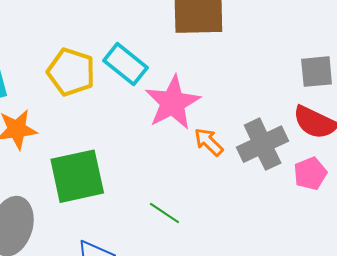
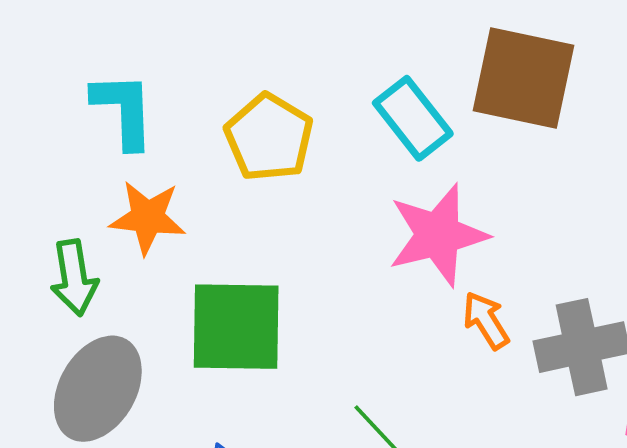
cyan rectangle: (126, 64) -> (413, 118), moved

